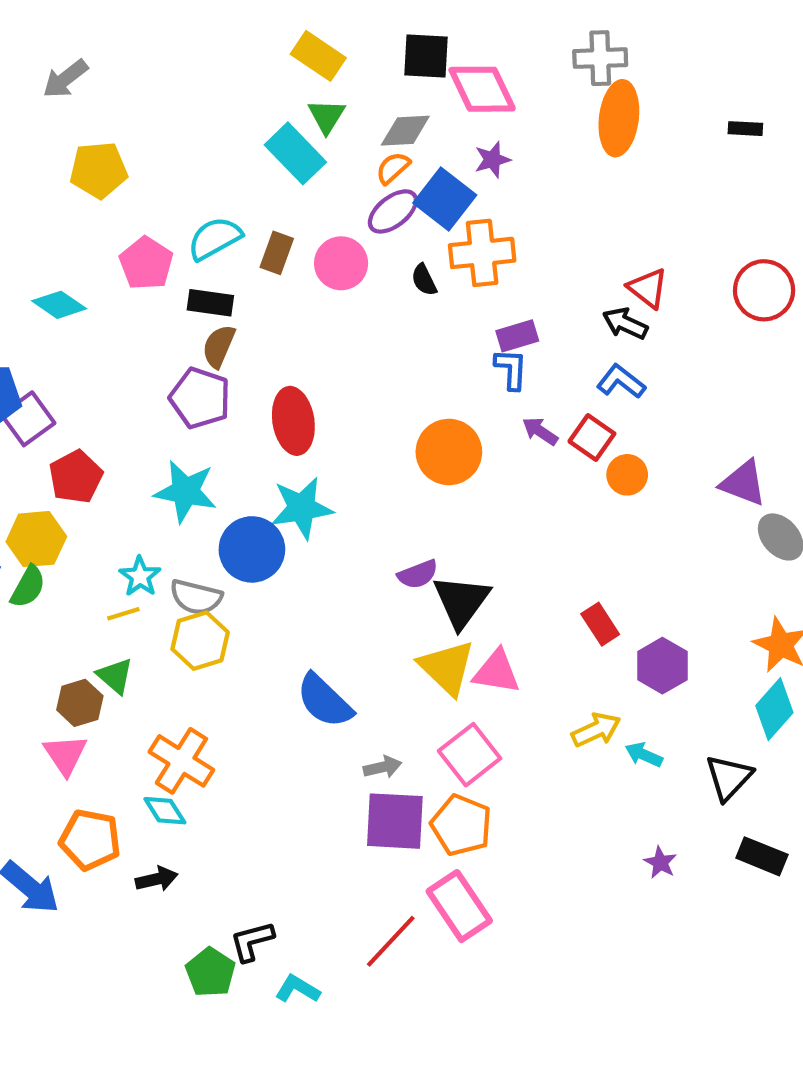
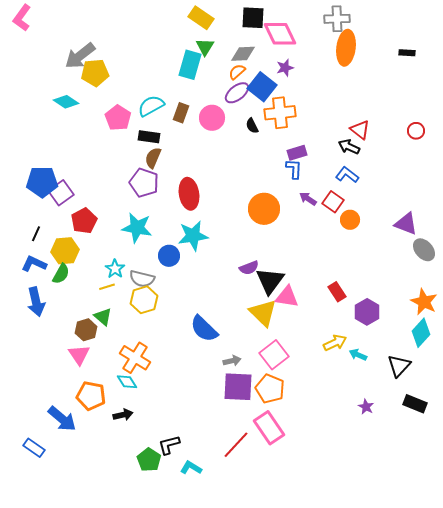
gray arrow: (65, 79) -> (80, 56), moved, size x1.4
cyan rectangle: (295, 153) -> (190, 65), turned 60
red circle: (764, 290) -> (416, 131), size x0.6
cyan diamond: (59, 305) -> (66, 102), moved
blue circle: (252, 549) -> (169, 256), size x0.7
pink triangle: (497, 672) -> (287, 297), moved

